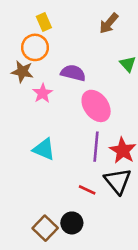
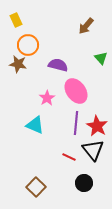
yellow rectangle: (44, 22) -> (16, 20), moved
pink star: (43, 93) -> (47, 98), moved
black circle: (72, 223) -> (84, 183), moved

